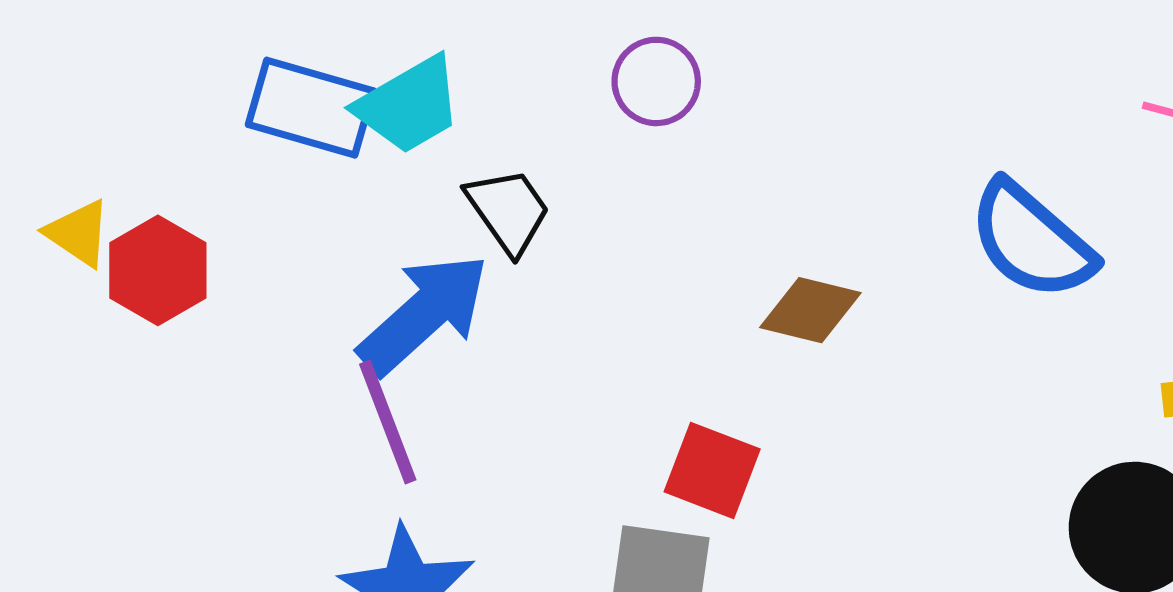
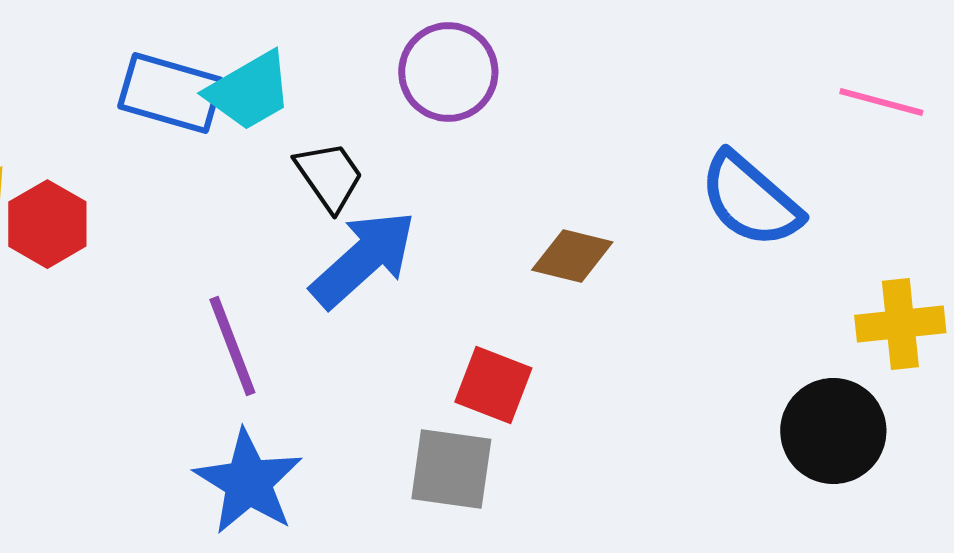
purple circle: (656, 81) -> (448, 72), size x1.4
blue arrow: (424, 314) -> (363, 259), moved

